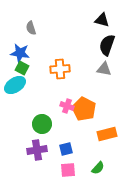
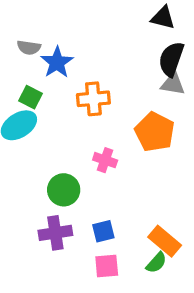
gray semicircle: (31, 28) -> (29, 47), moved, turned -64
blue star: (20, 53) -> (57, 62), moved, turned 30
gray triangle: (104, 69) -> (173, 84), moved
orange pentagon: (84, 109) -> (155, 132), moved
orange rectangle: (107, 134) -> (165, 241), moved, turned 54

